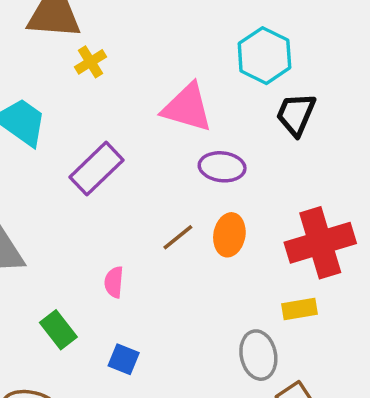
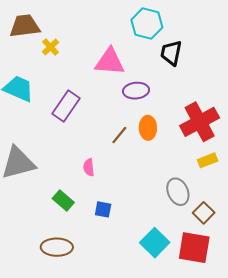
yellow rectangle: (300, 309) -> (208, 160), moved

